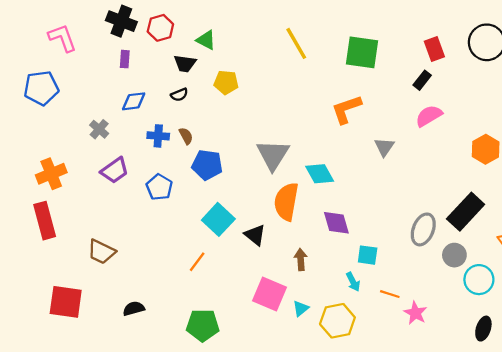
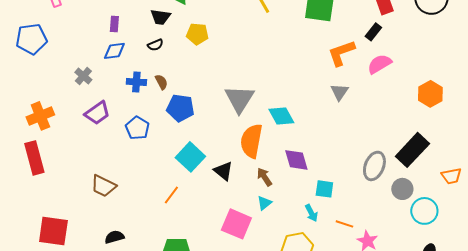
purple rectangle: (125, 59) -> (114, 24), moved
orange L-shape: (346, 109) -> (341, 53), moved
brown trapezoid: (101, 252) -> (103, 186), moved
brown arrow: (301, 260) -> (264, 177), moved, turned -30
cyan triangle: (301, 309) -> (264, 203), moved

